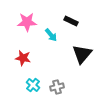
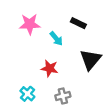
red star: (23, 58) -> (50, 68), moved
cyan cross: (33, 85) -> (27, 94), moved

